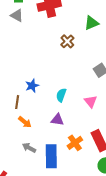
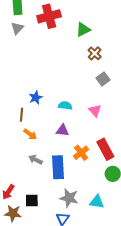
gray triangle: (17, 15) -> (17, 28), turned 48
green triangle: (92, 23) -> (83, 30), moved
brown cross: (67, 41) -> (95, 53), moved
cyan semicircle: (61, 95) -> (65, 106), turned 80

